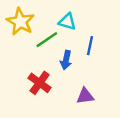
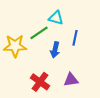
yellow star: (20, 22) -> (15, 46), moved, turned -30
red cross: (40, 83) -> (40, 82), moved

